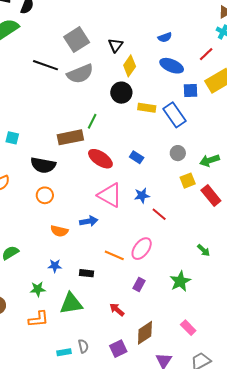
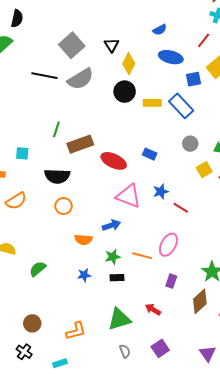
green line: (92, 121) -> (56, 129), moved
green star: (38, 289) -> (113, 257), moved
green triangle: (71, 304) -> (119, 319), moved
brown diamond: (145, 333) -> (200, 301), moved
cyan rectangle: (64, 352) -> (60, 363), moved

